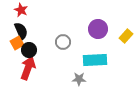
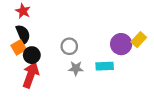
purple circle: (98, 29) -> (121, 44), moved
cyan rectangle: (95, 60) -> (105, 66), size x0.7
gray star: (79, 79) -> (76, 68), moved

